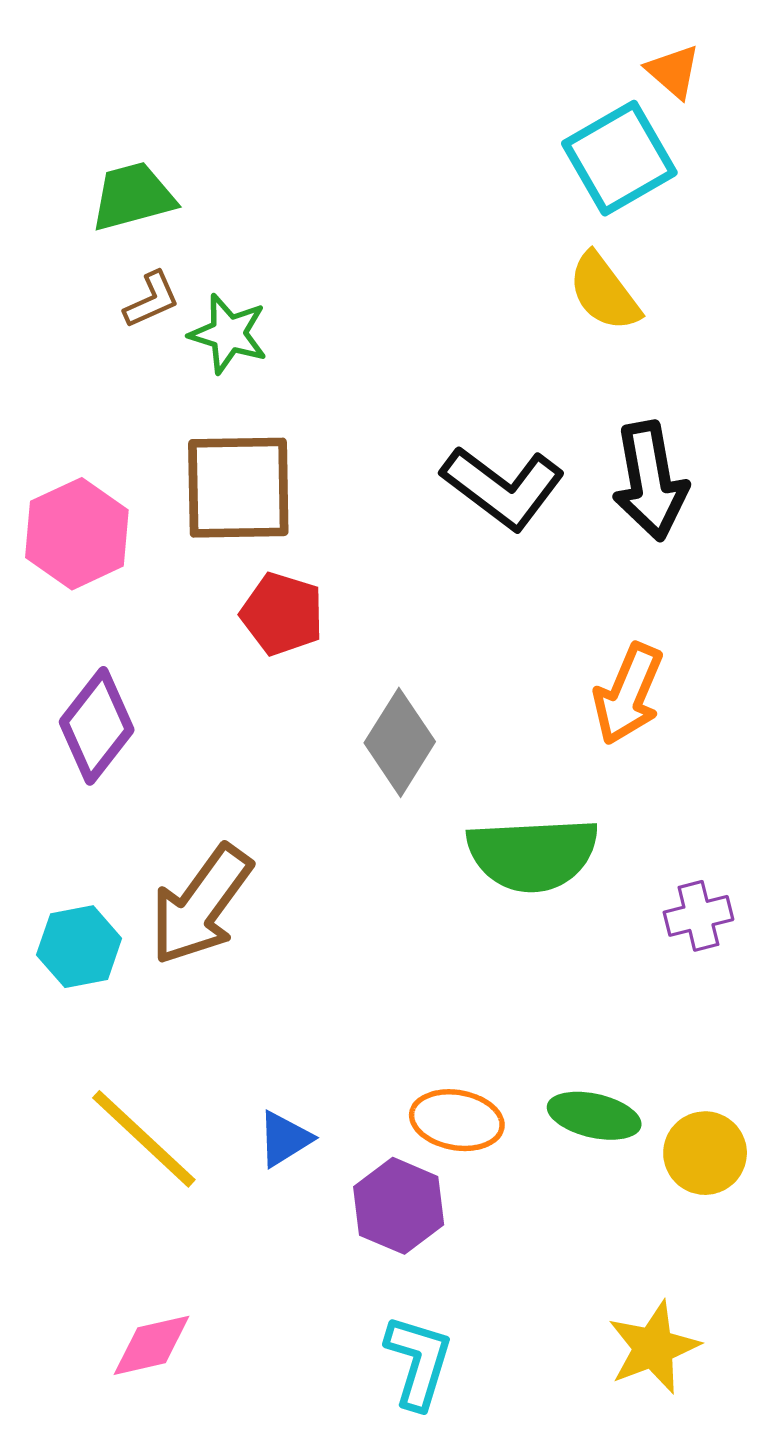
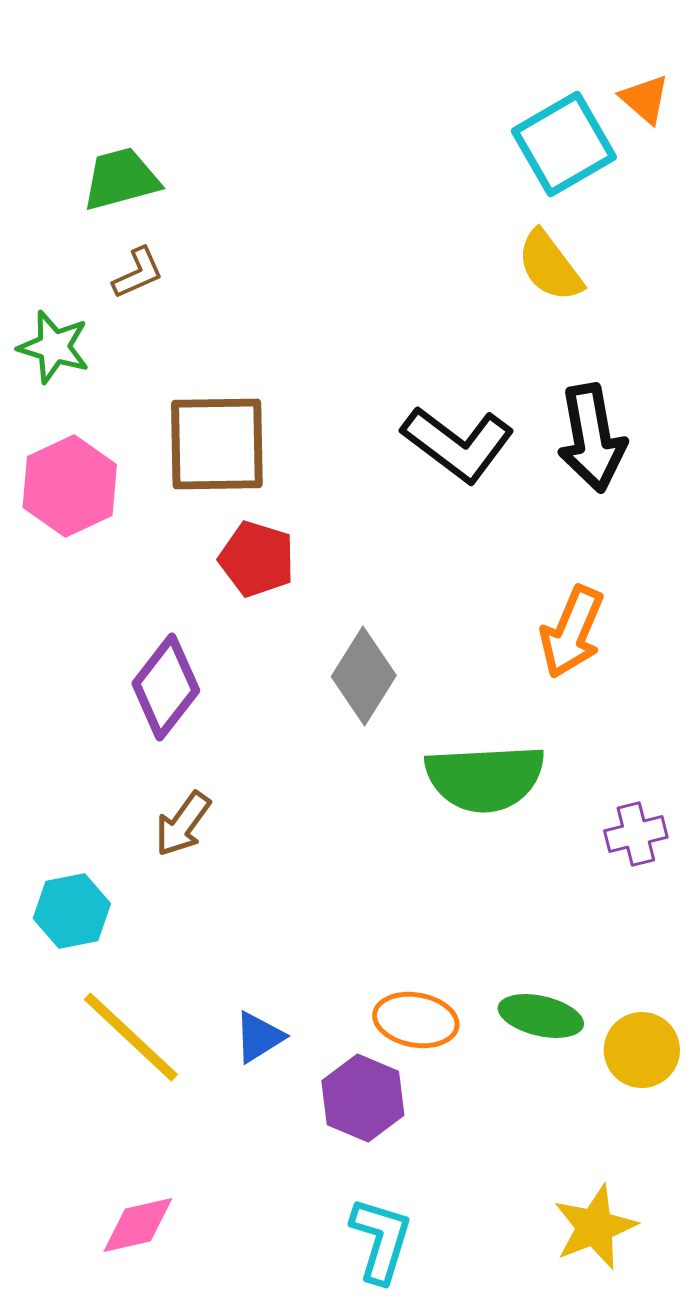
orange triangle: (673, 71) -> (645, 99), moved
green star: (228, 334) -> (54, 347), moved
purple diamond: (97, 726) -> (166, 687), moved
brown arrow: (201, 905) -> (183, 824), size x0.6
cyan hexagon: (79, 947) -> (72, 911), moved

